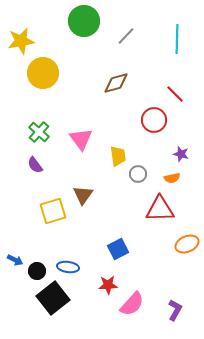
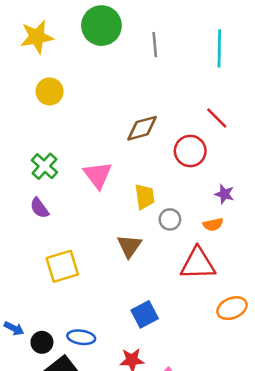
gray line: (126, 36) -> (155, 45), turned -48
yellow star: (21, 41) -> (37, 37), moved
yellow circle: (43, 73) -> (50, 91), size x0.7
brown diamond: (116, 83) -> (142, 128), moved
brown triangle: (83, 195) -> (129, 246), moved

